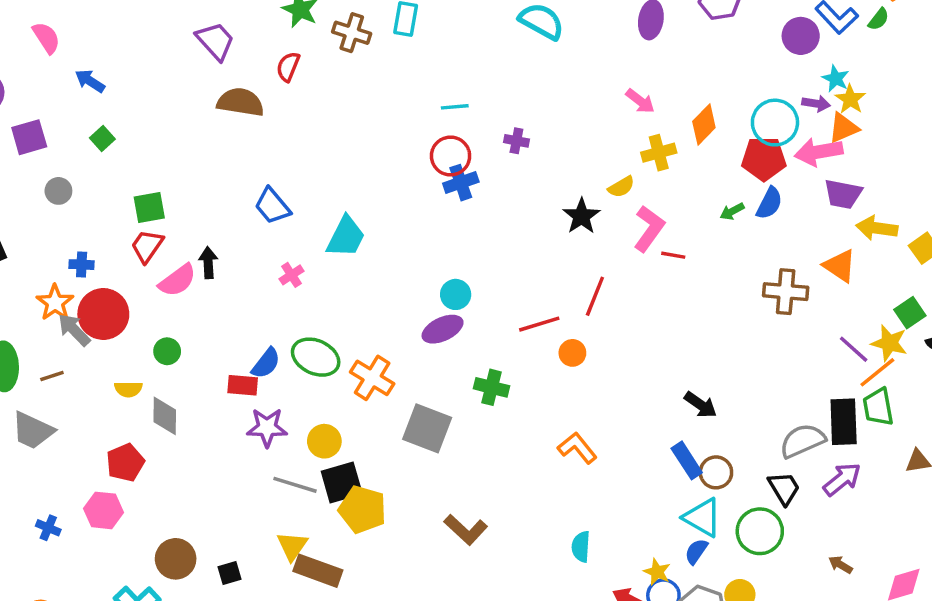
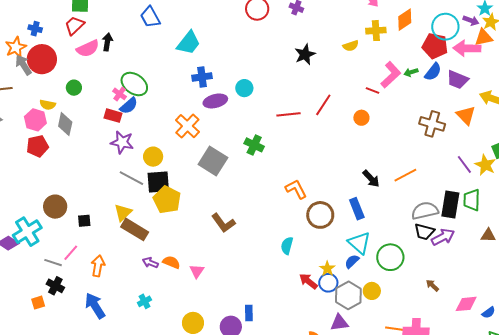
blue cross: (461, 183) -> (202, 77), moved
purple trapezoid: (843, 194) -> (458, 80), moved
black star: (581, 216) -> (305, 54), moved
pink L-shape: (649, 229) -> (391, 75), moved
pink cross: (291, 275) -> (120, 94), moved, turned -32
purple ellipse: (443, 329) -> (215, 101), moved
orange circle: (572, 353) -> (361, 118), moved
green ellipse: (316, 357) -> (134, 84), moved
orange line: (877, 372) -> (405, 175), moved
brown circle: (716, 472) -> (320, 215), moved, size x1.4
black trapezoid: (784, 488) -> (424, 232), moved, turned 125
pink hexagon: (103, 510) -> (35, 120), moved

